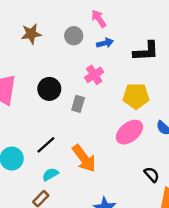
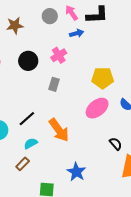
gray circle: (74, 36) -> (50, 16), moved
black L-shape: (146, 51) -> (97, 15), moved
pink cross: (94, 75) -> (59, 55), moved
black circle: (49, 89) -> (28, 61), moved

